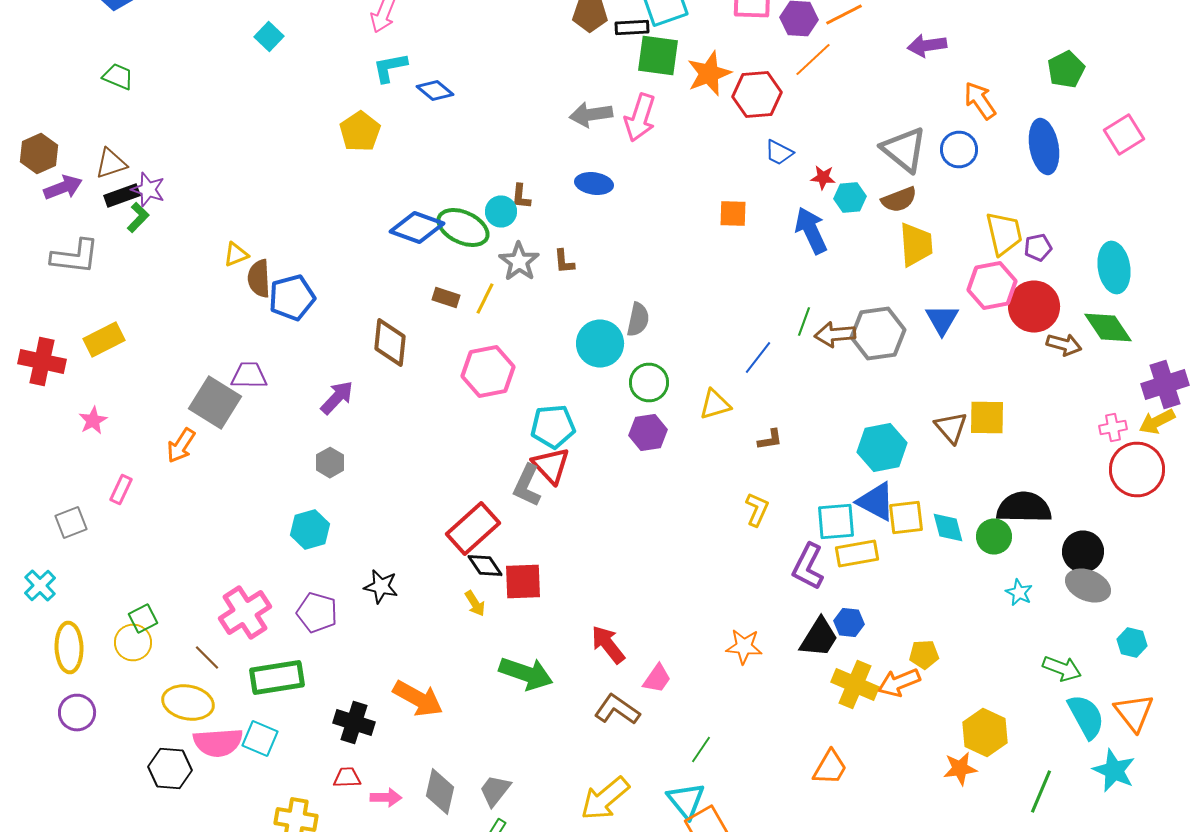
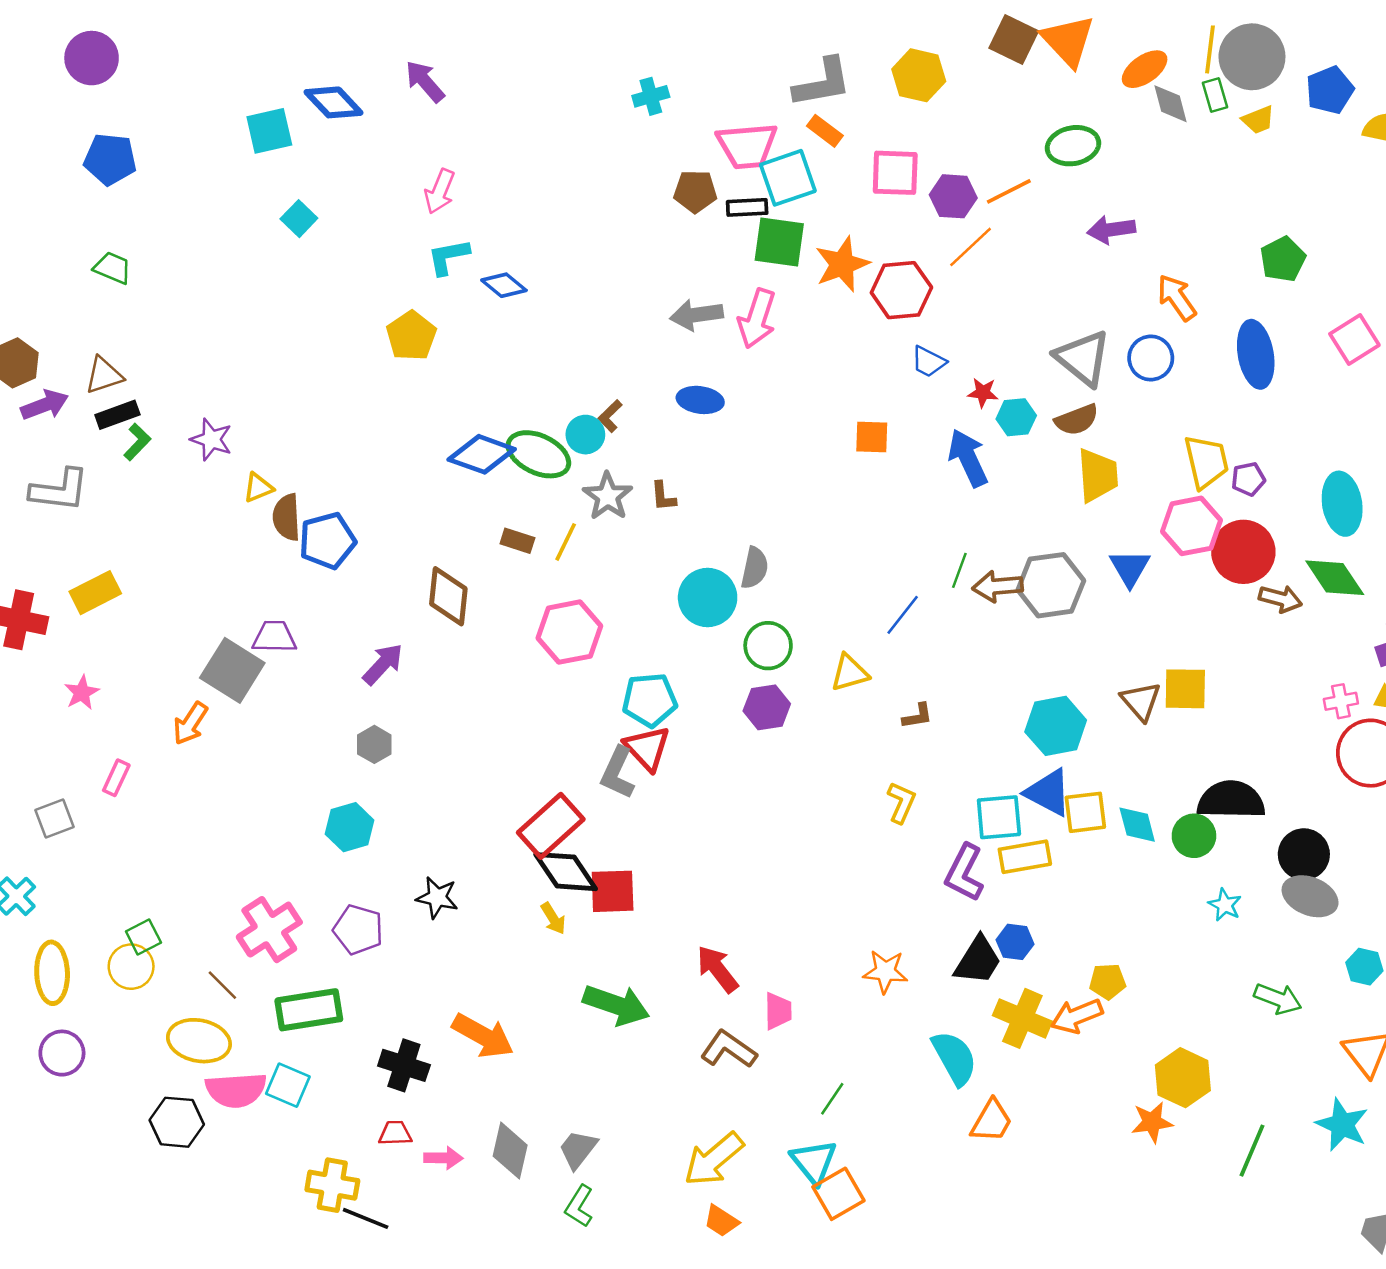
purple star: (148, 190) -> (211, 439), moved
brown L-shape: (521, 196) -> (610, 416), turned 40
black diamond: (485, 566) -> (566, 872), size x1.5
pink trapezoid: (657, 678) -> (778, 1011), turned -36
cyan semicircle: (1086, 716) -> (954, 1058), moved

